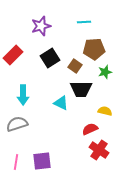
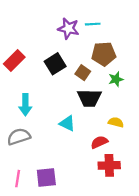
purple star: (41, 26) -> (68, 28), moved, turned 30
cyan triangle: (61, 103) -> (67, 123), moved
red cross: (99, 150) -> (109, 165), turned -36

